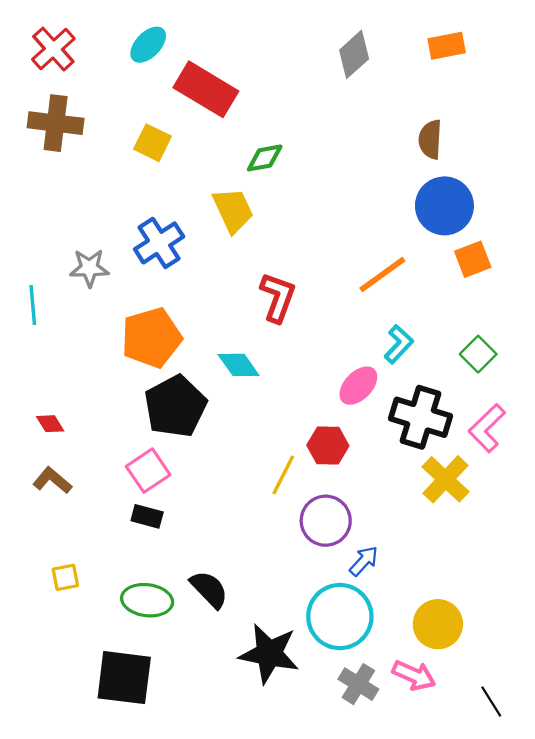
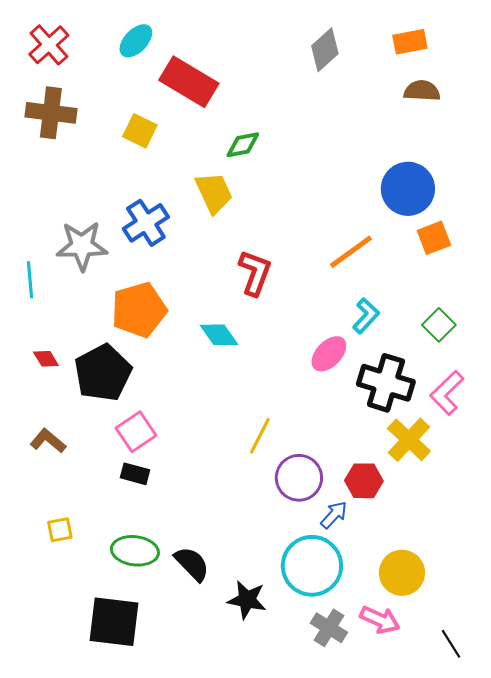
brown semicircle: (430, 139) -> (422, 91), moved, turned 90
gray star: (89, 268) -> (82, 246), size x1.4
black pentagon: (175, 406) -> (103, 373), moved
red diamond: (50, 424) -> (46, 359), moved
red hexagon: (328, 446) -> (364, 481), moved
black semicircle: (209, 589) -> (192, 564), moved
black star: (269, 654) -> (247, 600), size x0.7

